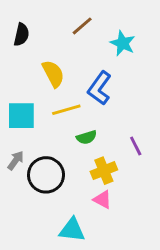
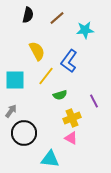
black semicircle: (21, 35) -> (28, 15), moved
cyan star: (123, 43) -> (85, 30), turned -30
yellow line: (66, 110) -> (46, 76), turned -36
black circle: (46, 175) -> (24, 133), moved

